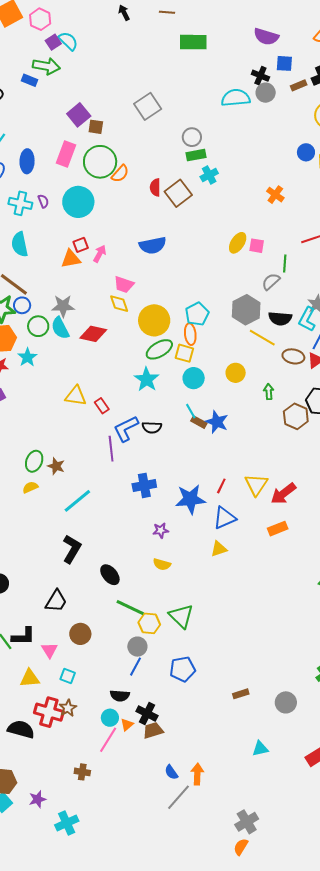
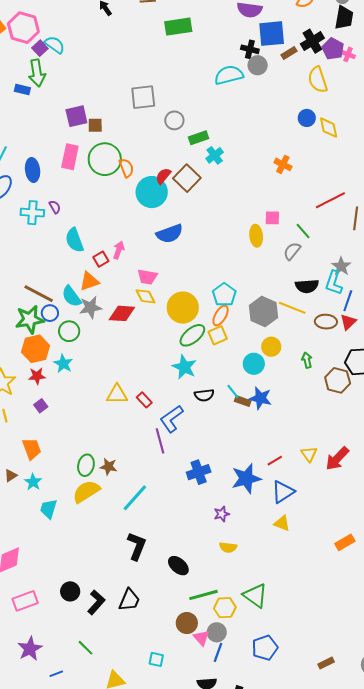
pink hexagon: (40, 19) -> (23, 28), size x1.4
blue square: (284, 63) -> (272, 34), size x1.6
green arrow: (46, 66) -> (37, 73), turned 80
gray square: (148, 106) -> (143, 97), turned 36
purple square: (79, 115) -> (76, 116), turned 35
gray circle: (192, 137) -> (174, 120), moved
orange semicircle: (120, 174) -> (126, 168), turned -54
red semicircle: (155, 187) -> (163, 176), turned 48
cyan circle: (78, 202) -> (152, 192), moved
yellow ellipse: (238, 243) -> (256, 236), moved, turned -30
cyan semicircle: (20, 244) -> (74, 240), moved
red square: (81, 245) -> (101, 259), moved
orange triangle: (71, 259) -> (89, 281), moved
green line: (285, 263) -> (303, 231), turned -36
gray hexagon: (246, 310) -> (263, 312), moved
cyan semicircle: (60, 328) -> (71, 296), moved
red diamond: (93, 334) -> (122, 313), moved
orange ellipse: (190, 334) -> (221, 316), turned 45
yellow square: (184, 353) -> (218, 335), turned -30
cyan circle: (194, 378) -> (254, 364), moved
black semicircle: (152, 427) -> (204, 395), moved
yellow triangle: (256, 485) -> (309, 454), size x0.7
red line: (221, 486) -> (275, 461), turned 42
yellow semicircle: (30, 487) -> (86, 492), size x1.8
orange rectangle: (278, 529) -> (345, 542), moved
yellow triangle: (219, 549) -> (282, 523), turned 48
green line: (130, 608) -> (203, 595), turned -32
brown circle: (80, 634) -> (187, 623), moved
black L-shape: (23, 636) -> (96, 602), moved, turned -40
pink triangle: (49, 650) -> (201, 638), moved
cyan square: (68, 676) -> (156, 659), moved

